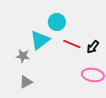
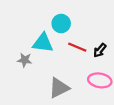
cyan triangle: (40, 40) -> (43, 43), turned 45
gray triangle: (26, 82) -> (59, 88), moved, size x1.5

